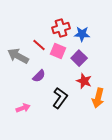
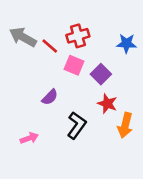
blue star: (82, 34) -> (126, 43), moved
red line: (39, 45) -> (50, 46), moved
gray arrow: (18, 56) -> (23, 37), moved

